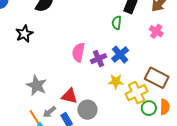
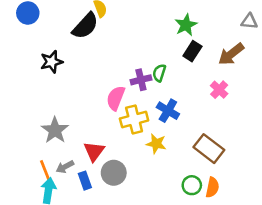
green semicircle: (117, 23) -> (159, 73), moved
blue cross: (120, 55) -> (168, 111), turned -30
purple cross: (98, 59) -> (141, 80), moved
yellow cross: (137, 93) -> (134, 120), moved
red triangle: (69, 96) -> (94, 151), turned 42

